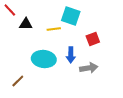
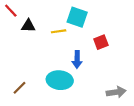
cyan ellipse: (44, 59) -> (60, 80), moved
gray arrow: (89, 68) -> (116, 92), moved

